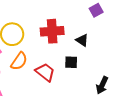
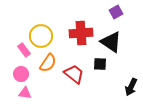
purple square: (96, 10) -> (116, 12), moved
black triangle: (82, 40) -> (111, 42), size x1.6

